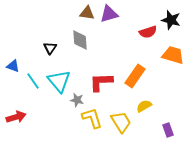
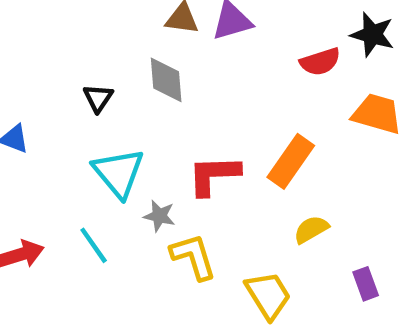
cyan line: (33, 81) -> (94, 245), moved
yellow trapezoid: (121, 122) -> (268, 295), moved

